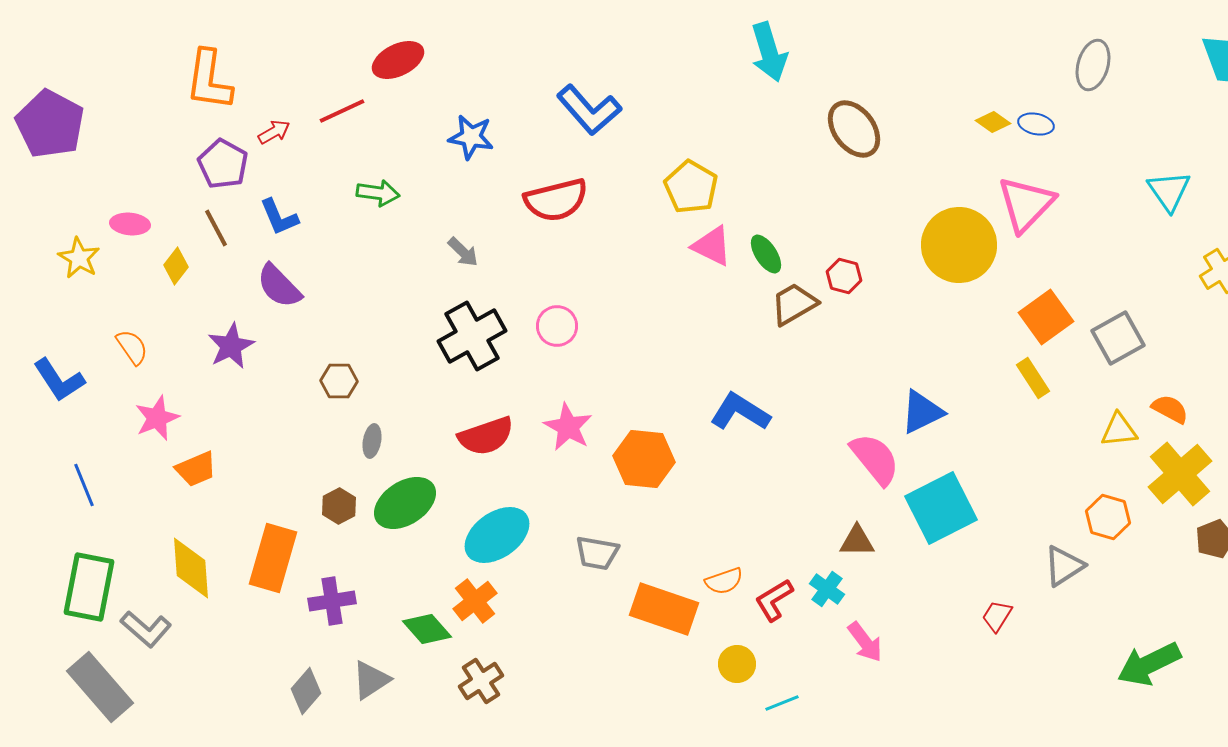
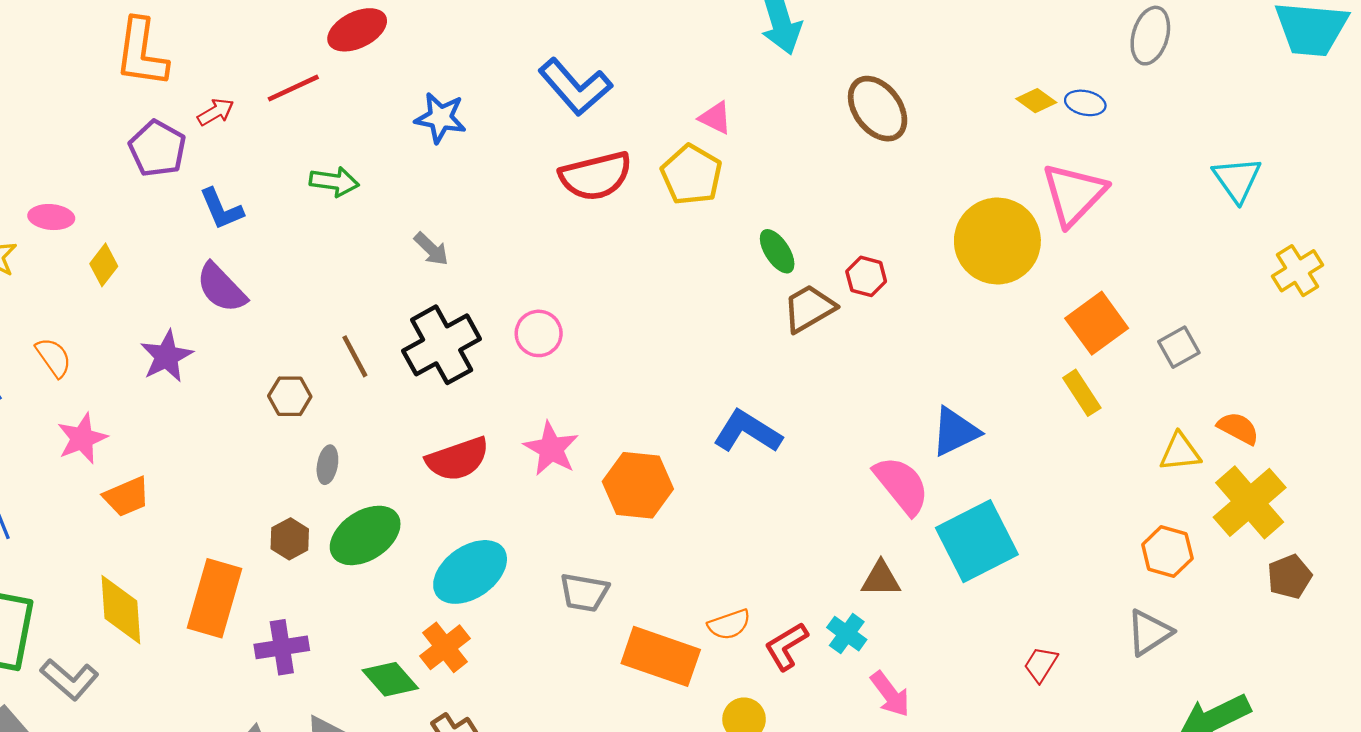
red semicircle: (556, 200) -> (596, 176), moved
brown line: (216, 228) -> (355, 356), moved
pink triangle: (712, 246) -> (715, 118), moved, size x0.7
gray square: (1118, 338) -> (1179, 347), size x0.7
gray triangle: (1064, 566) -> (1149, 632), moved

